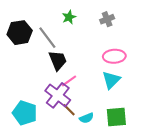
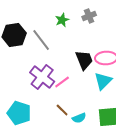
gray cross: (107, 19) -> (89, 16), moved
black trapezoid: (58, 60) -> (84, 60), moved
purple cross: (58, 95) -> (42, 77), moved

